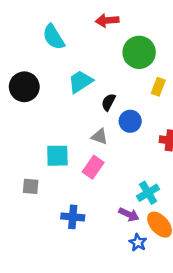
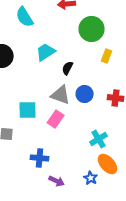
blue circle: (130, 121) -> (85, 94), moved
gray triangle: (100, 137) -> (61, 95), size x1.5
purple arrow: (129, 214) -> (57, 181), moved

